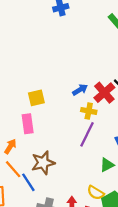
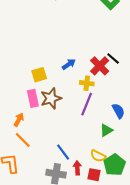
blue arrow: (80, 90) -> (69, 64), moved
brown star: (43, 163) -> (51, 98), moved
blue line: (28, 182) -> (63, 152), moved

